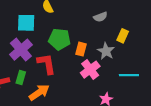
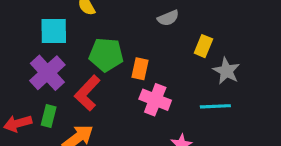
gray star: (106, 51) -> (226, 71), moved
red L-shape: (46, 64) -> (87, 93), turned -125
pink cross: (90, 70) -> (155, 100), turned -30

